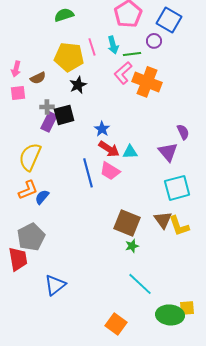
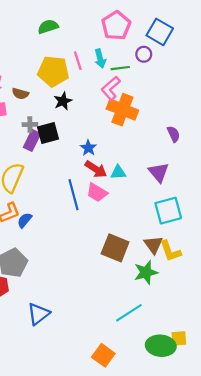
brown semicircle: (38, 78) -> (20, 94), turned 42
orange cross: (147, 82) -> (122, 110), moved
purple semicircle: (183, 132) -> (174, 134), moved
green star: (132, 246) -> (146, 272), moved, size x1.6
cyan line: (140, 284) -> (129, 313), turned -76

